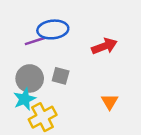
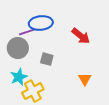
red arrow: (104, 46) -> (81, 36), turned 60
gray circle: (30, 78) -> (18, 48), moved

